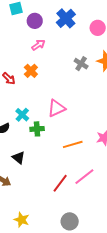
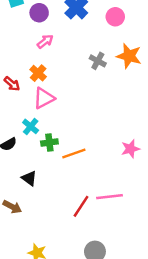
pink triangle: (56, 108) -> (44, 98), moved
orange line: (73, 144) -> (74, 154), moved
pink line: (84, 177) -> (110, 197), turned 35

